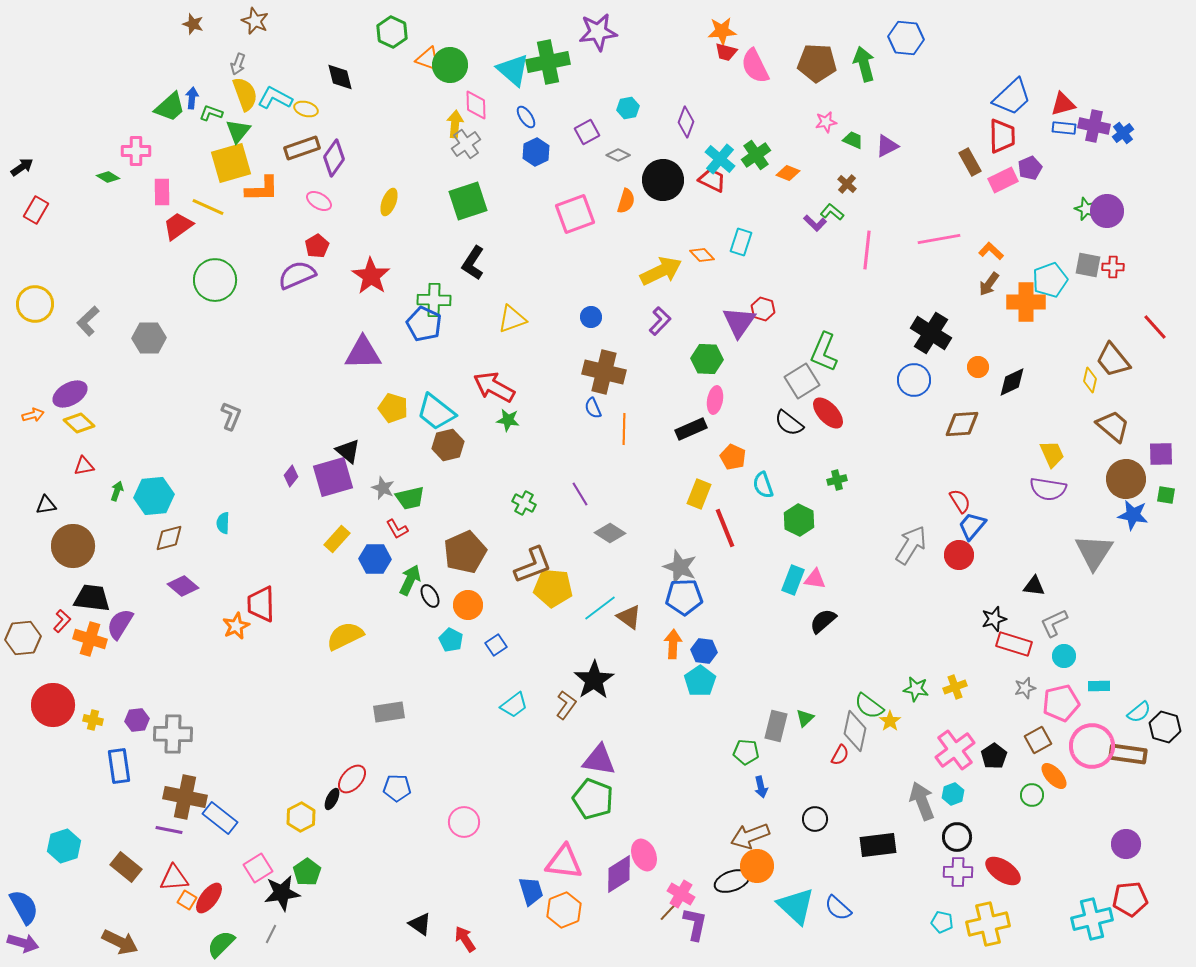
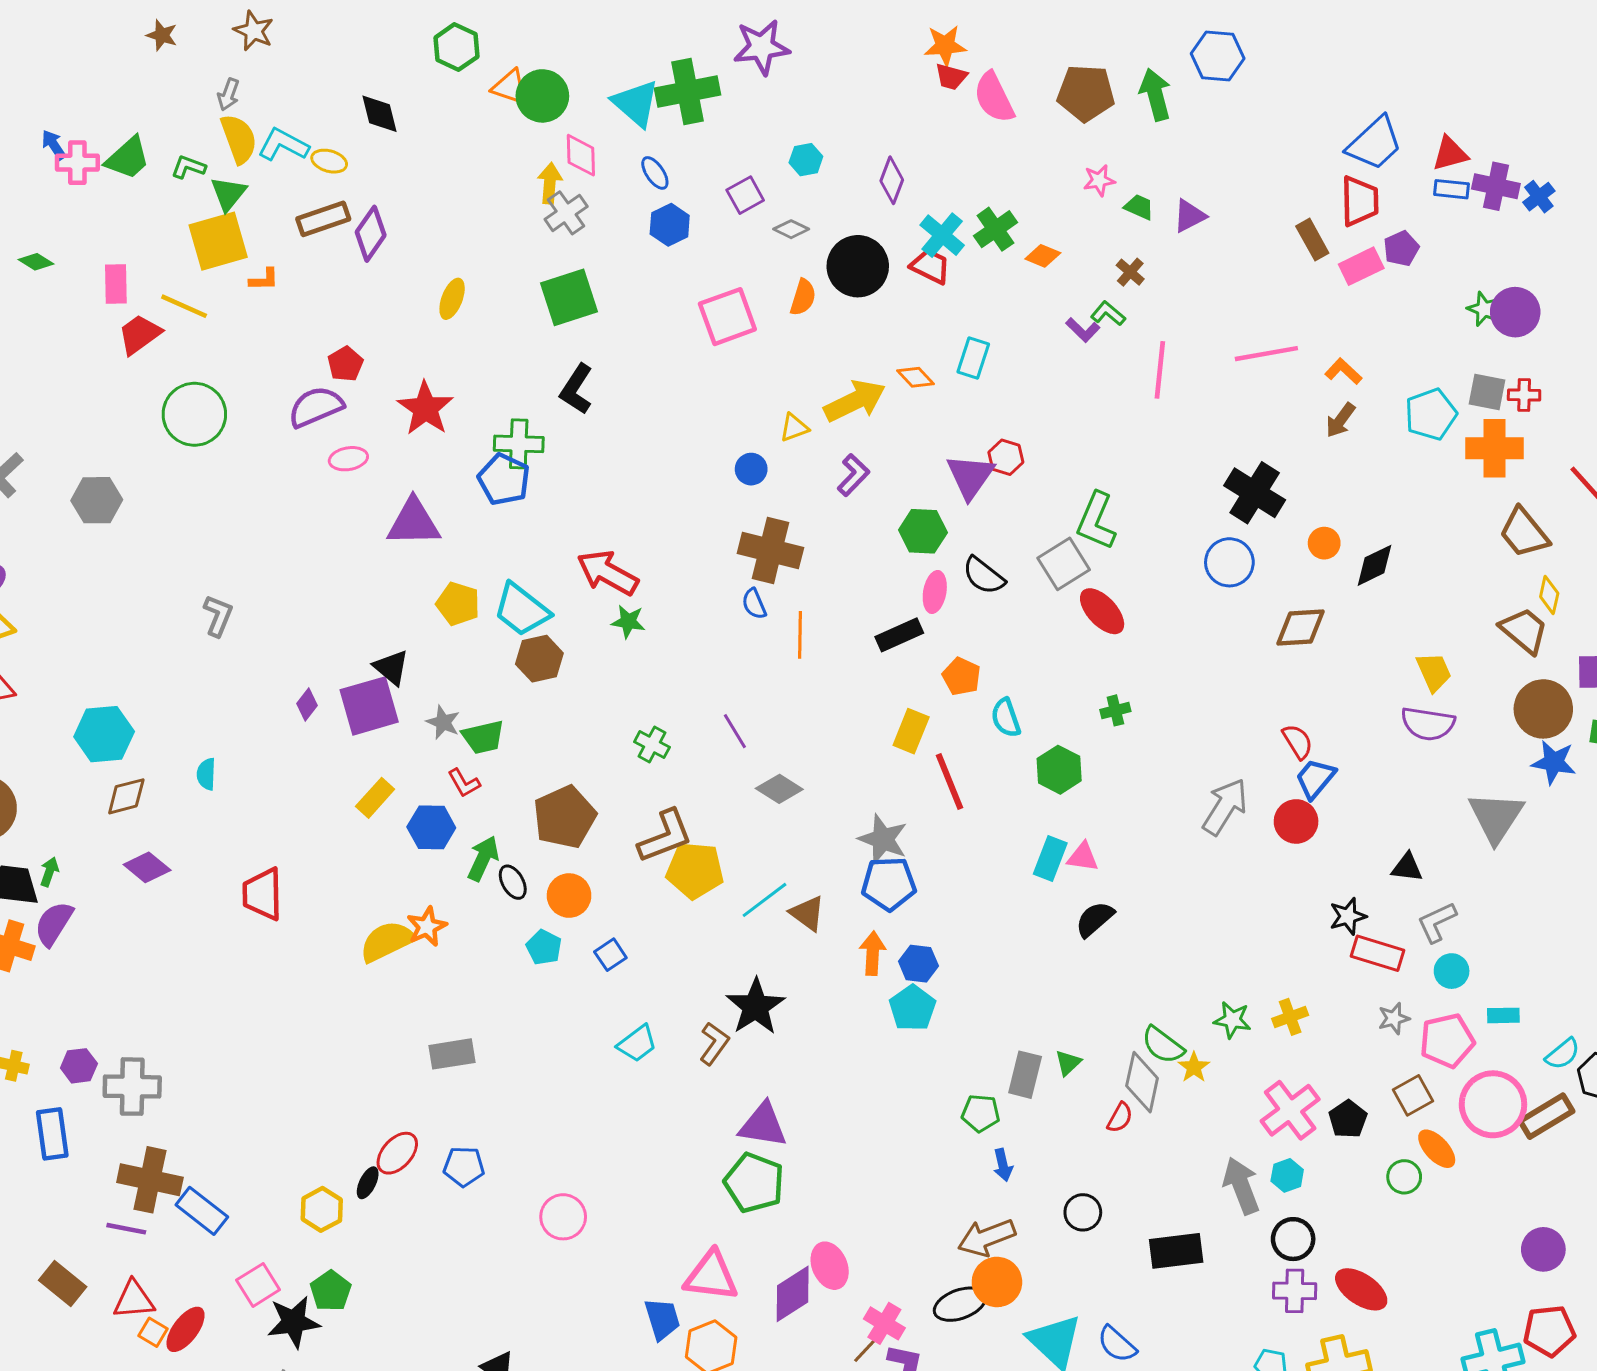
blue arrow: (192, 98) -> (54, 145), moved, turned -40
pink cross: (136, 151) -> (77, 163), moved
orange L-shape: (262, 189) -> (264, 280), size x0.6
pink ellipse: (319, 201) -> (348, 459), moved, turned -40
orange cross: (1026, 302) -> (1494, 448), moved
yellow triangle: (512, 319) -> (794, 428), moved, size x0.7
yellow diamond: (1090, 380) -> (1549, 595), moved
black semicircle: (789, 423) -> (984, 576), moved
green arrow: (117, 491) -> (49, 872), moved
orange star: (236, 626) -> (427, 927), moved
brown rectangle: (1128, 754) -> (1546, 1116), turned -39

